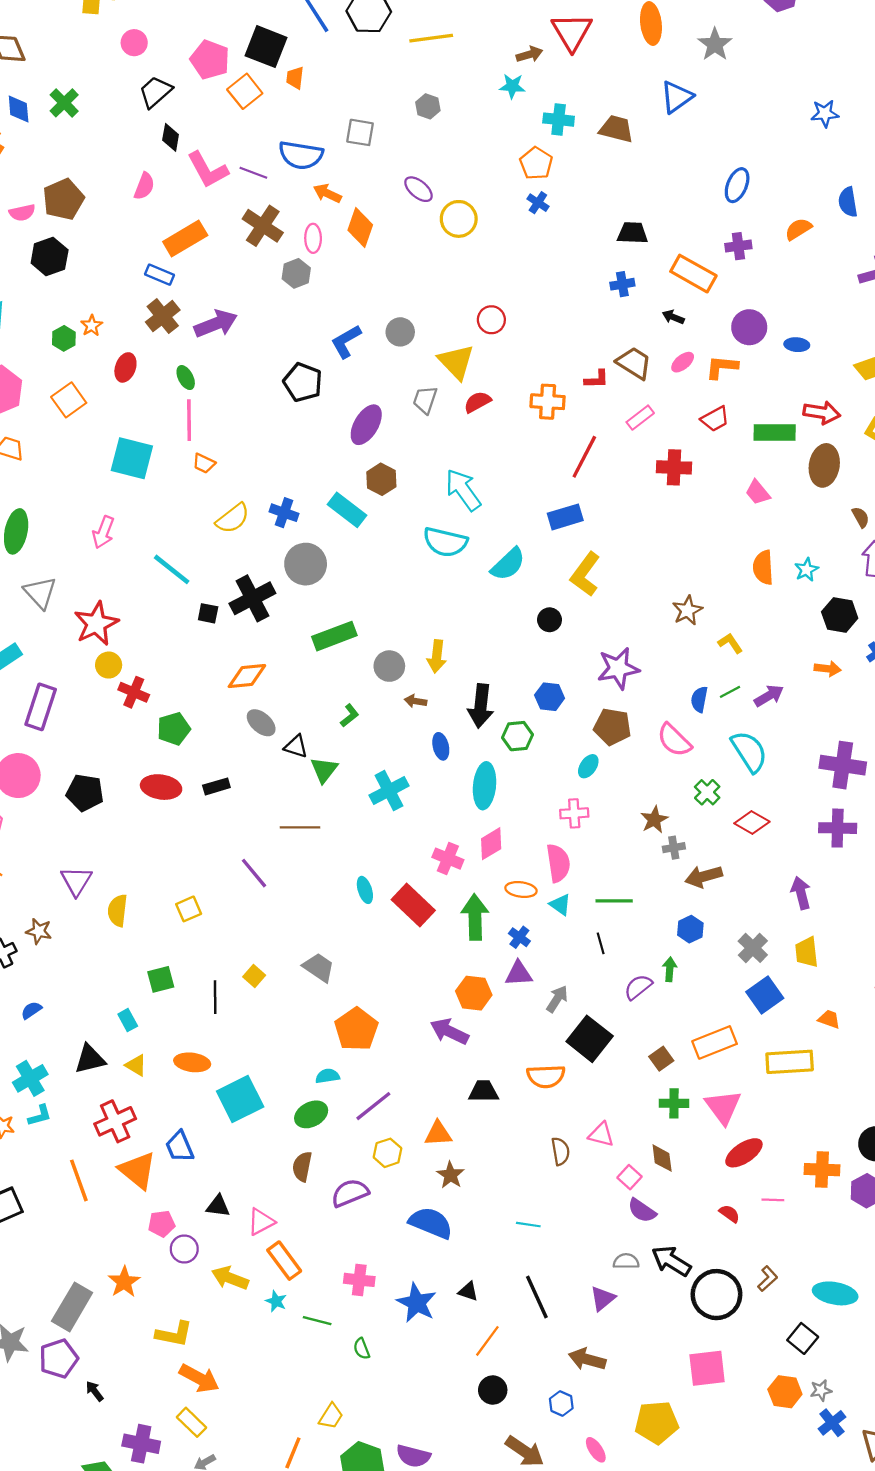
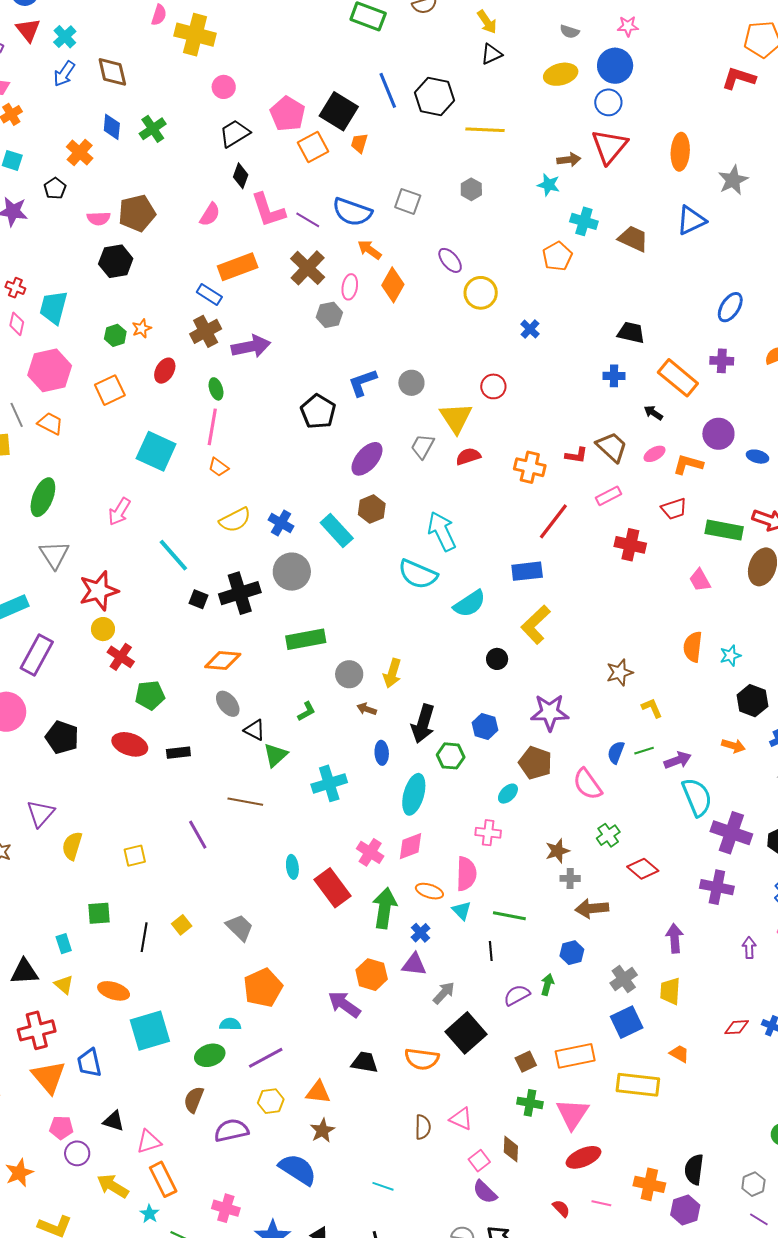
blue cross: (538, 203) -> (530, 329), moved
cyan semicircle: (749, 752) -> (697, 797), moved

